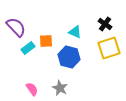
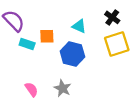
cyan rectangle: (28, 48) -> (27, 44), turned 56

